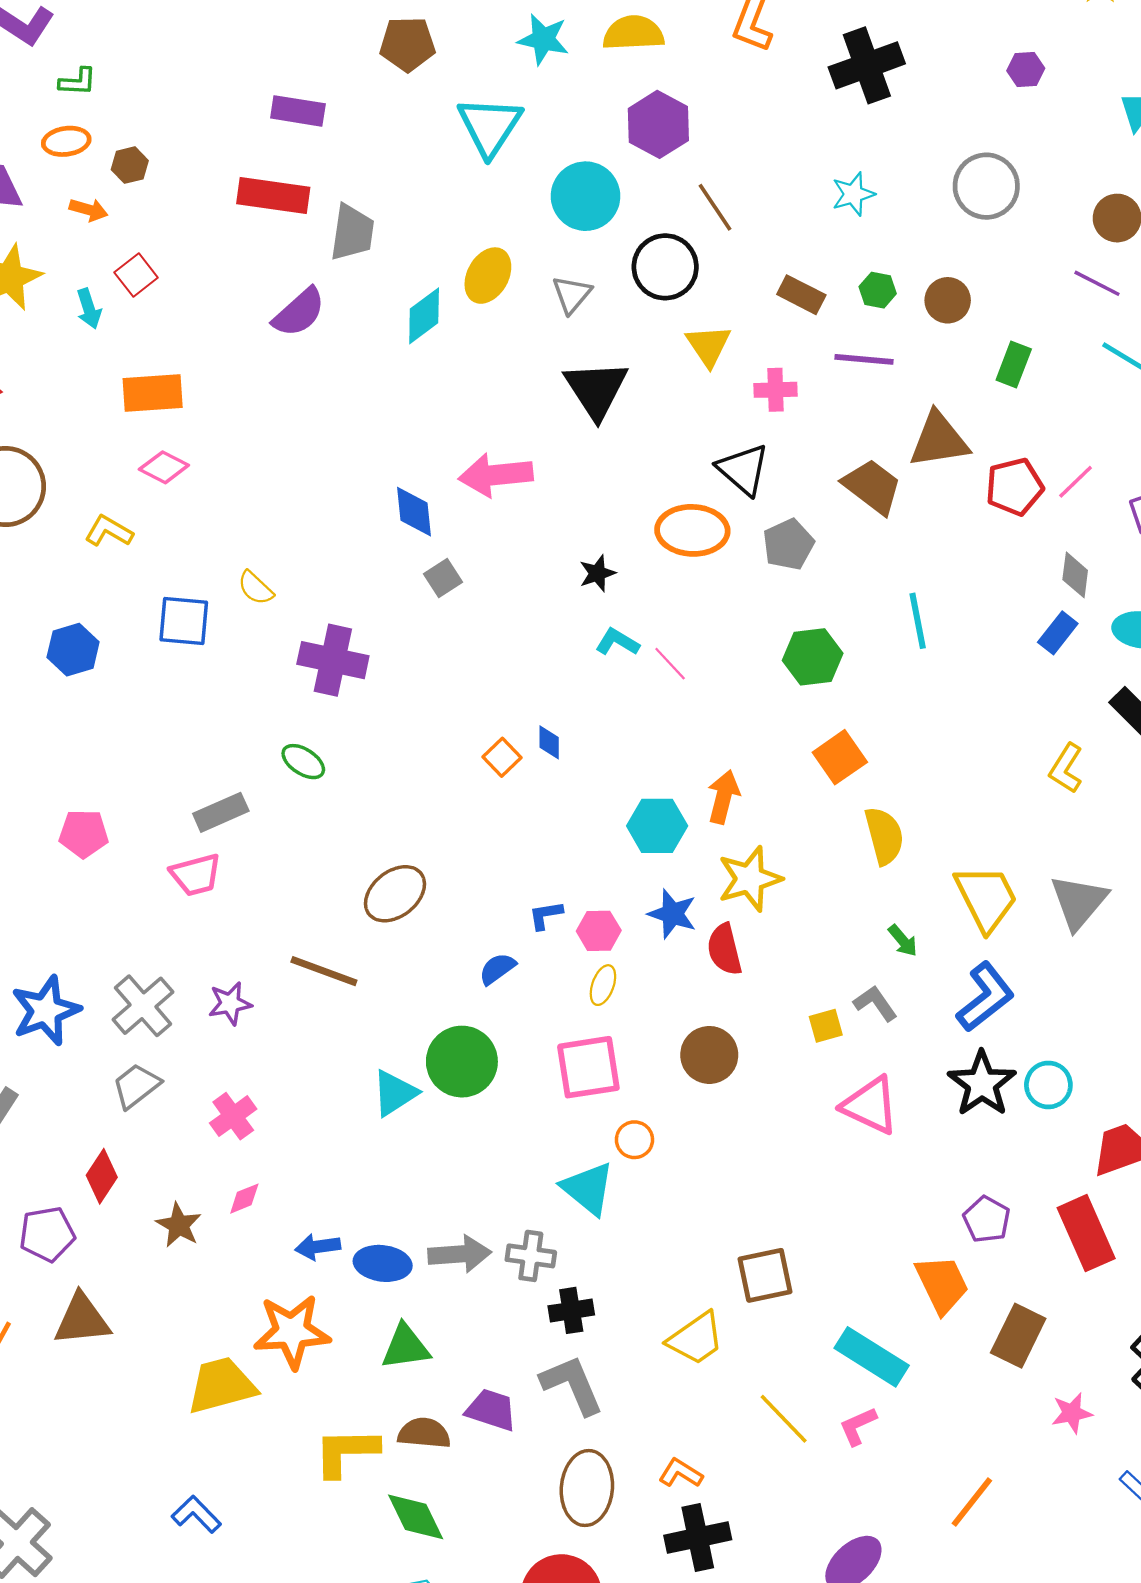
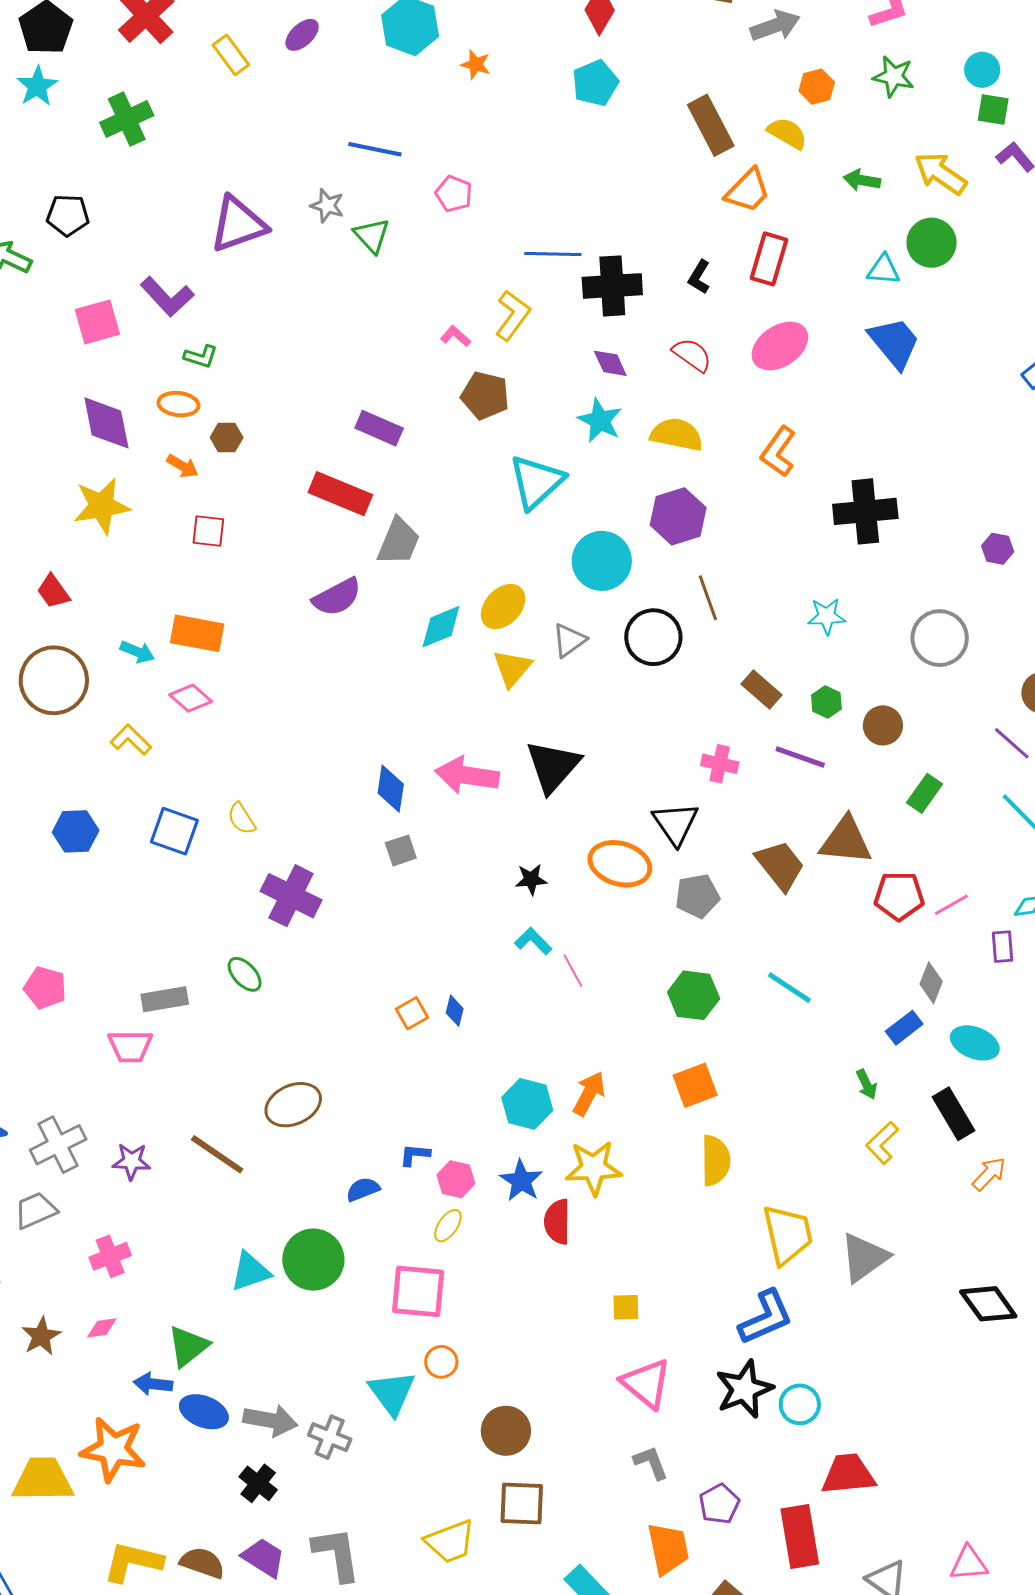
red square: (136, 275) -> (208, 531), turned 30
cyan arrow: (89, 309) -> (137, 652), moved, turned -64
yellow triangle: (708, 346) -> (512, 668), moved
black triangle: (596, 389) -> (553, 766), moved
cyan line: (918, 621) -> (789, 988), turned -60
green arrow: (903, 941) -> (867, 1084), moved
gray L-shape: (875, 1003) -> (651, 1463), moved
brown circle: (709, 1055) -> (506, 1431), moved
black cross: (571, 1310) -> (258, 1483), moved, turned 33
green triangle: (406, 1347) -> (188, 1346), moved, turned -45

